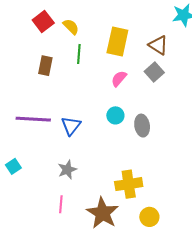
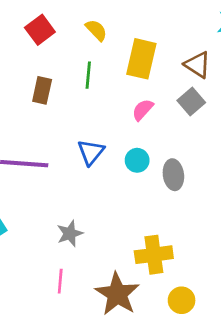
yellow semicircle: (71, 27) -> (96, 30), moved
blue triangle: (71, 126) -> (91, 152), moved

